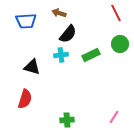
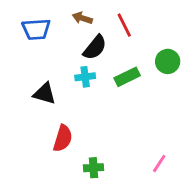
red line: (116, 13) -> (124, 25), moved
red semicircle: (25, 99) -> (63, 138), moved

